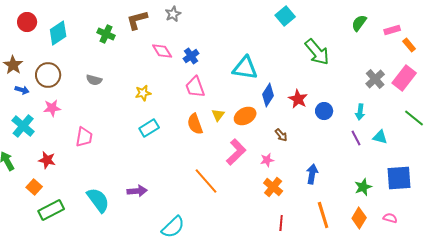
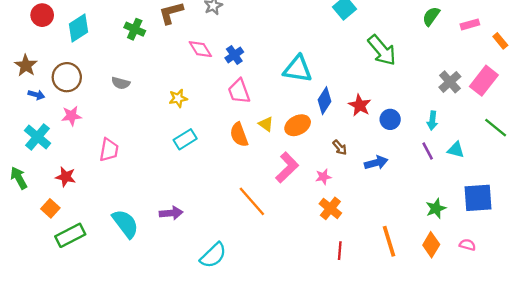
orange rectangle: (409, 45) -> (500, 41), moved
yellow triangle: (218, 115) -> (266, 124), turned -32
blue arrow: (312, 174) -> (376, 163), moved, turned 66

